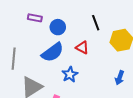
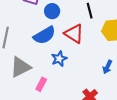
red triangle: (82, 48) -> (74, 34), size x1.5

